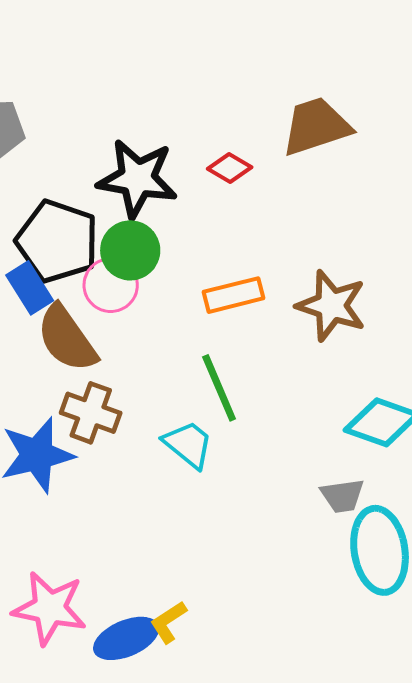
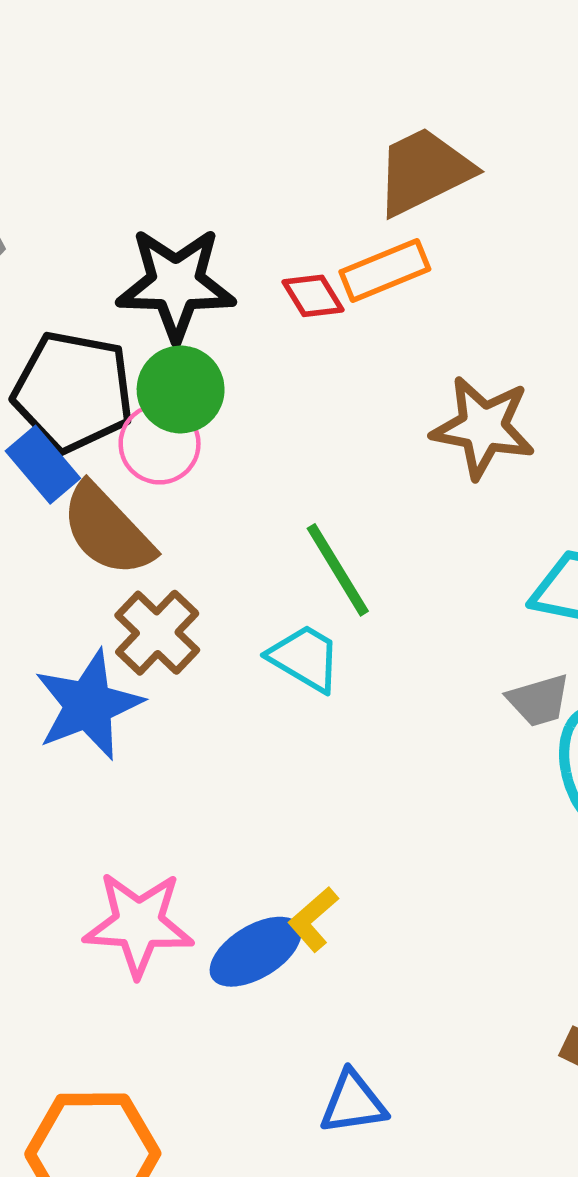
red diamond: (230, 168) -> (313, 296), moved, turned 36
orange rectangle: (234, 295) -> (385, 270), moved
brown cross: (91, 413) -> (157, 633), turned 32

